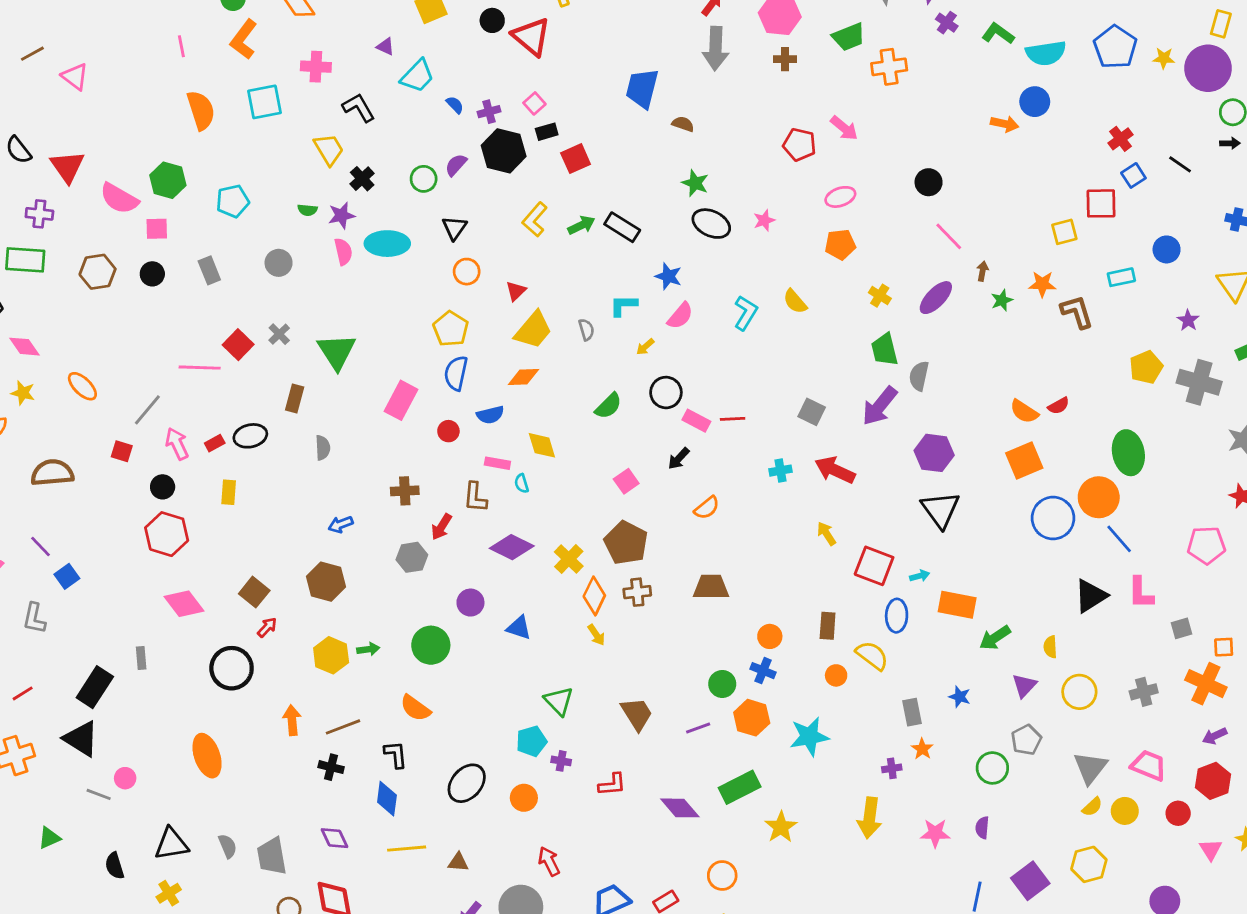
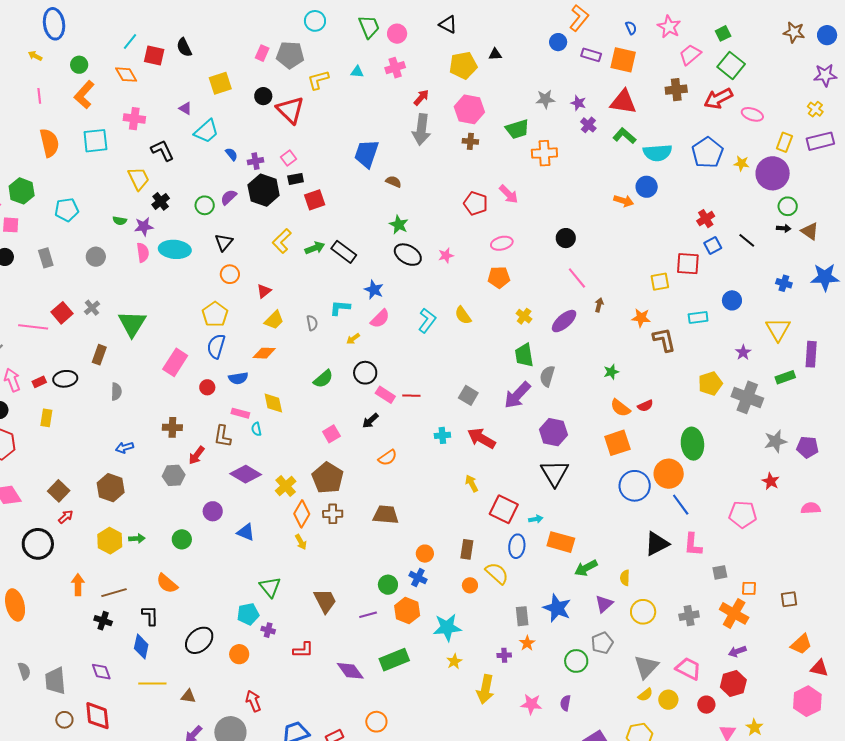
green star: (1002, 300) -> (611, 372), moved
yellow trapezoid: (533, 330) -> (274, 320), size x0.7
green circle: (431, 645) -> (182, 539), size x0.7
blue star: (960, 697) -> (557, 608), size x1.8
yellow star: (781, 827) -> (454, 661), moved, size x0.7

